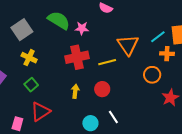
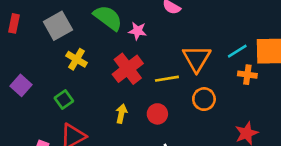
red cross: (77, 57) -> (128, 69), turned -30
yellow cross: (29, 58) -> (77, 59), moved
orange circle: (152, 75) -> (204, 99), moved

